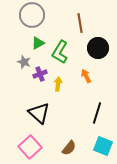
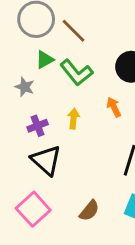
brown line: (80, 23) -> (74, 31), moved, turned -36
green L-shape: (60, 52) -> (76, 73), turned -70
purple cross: (40, 74) -> (38, 126), moved

